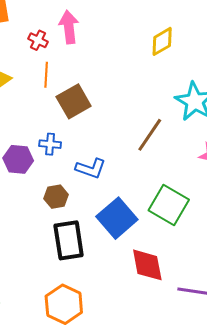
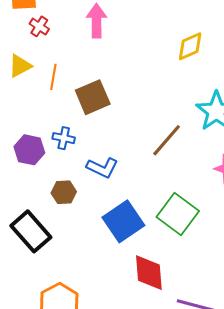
red cross: (38, 40) -> (39, 26), moved
orange line: (46, 75) -> (53, 77), moved
black rectangle: (69, 240) -> (31, 231), moved, turned -39

